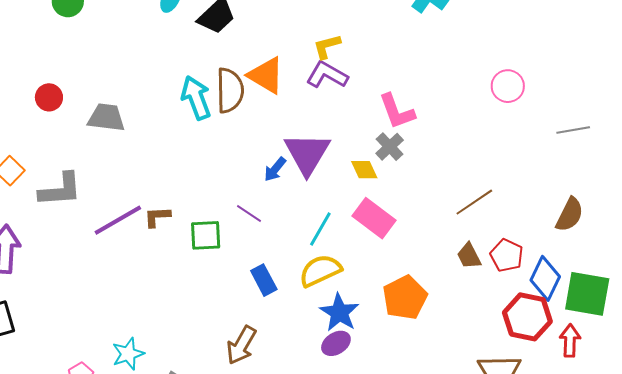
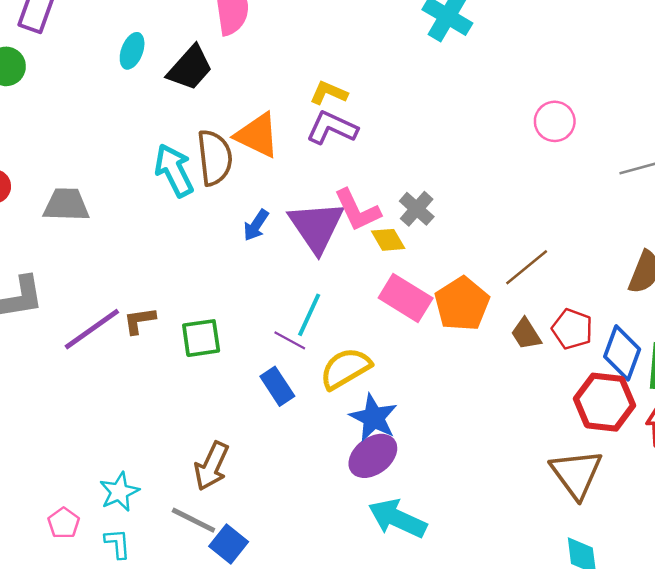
yellow L-shape: (327, 46) -> (329, 93), turned 44
pink L-shape: (397, 111) -> (357, 210), moved
blue arrow: (275, 169) -> (256, 225), moved
purple line: (249, 214) -> (290, 340), moved
cyan line: (320, 229) -> (309, 315), moved
orange pentagon: (405, 298) -> (462, 304), moved
purple ellipse: (336, 343) -> (373, 456), size x1.4
brown arrow: (241, 345) -> (212, 466), moved

